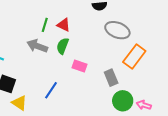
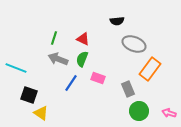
green line: (45, 25) -> (54, 38), moved
blue line: (51, 90) -> (71, 83), moved
pink arrow: (144, 105) -> (169, 113), moved

